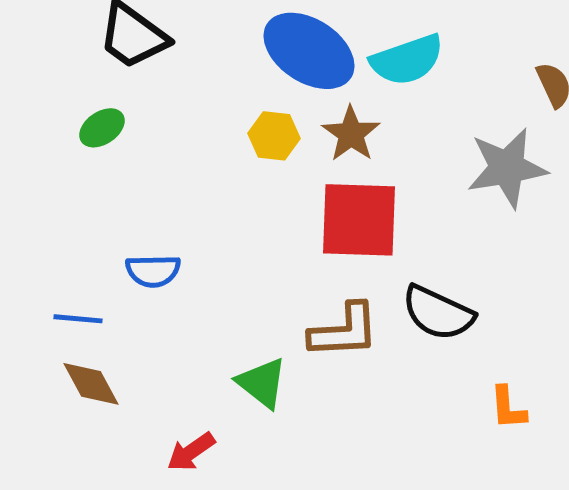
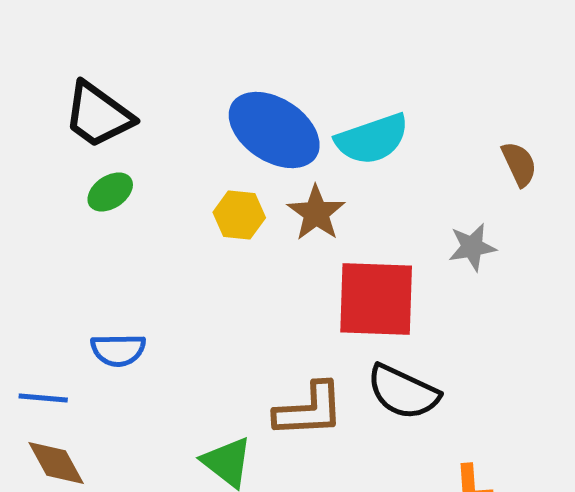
green ellipse: (102, 128) -> (110, 192), moved
gray star: (507, 168) -> (472, 247), size x0.6
red square: (359, 220) -> (376, 299), moved

